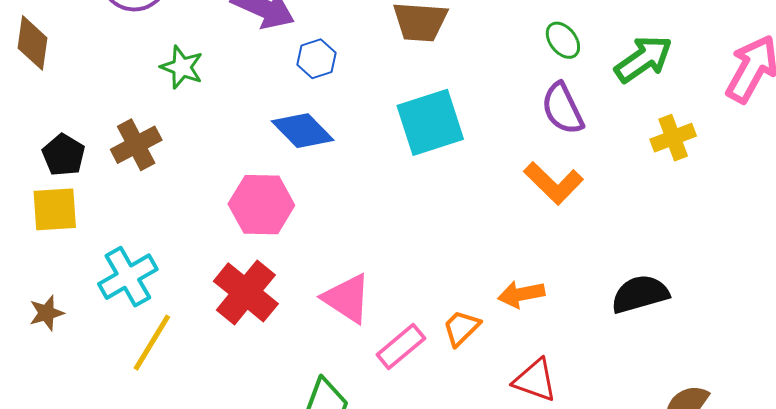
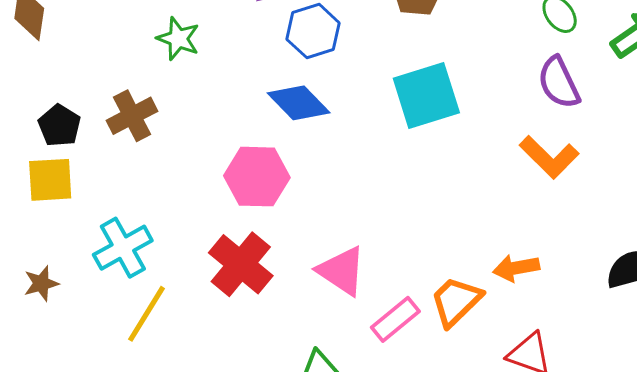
blue hexagon: (317, 59) -> (313, 31), size x1.4
orange trapezoid: (461, 328) -> (456, 301), size x1.4

